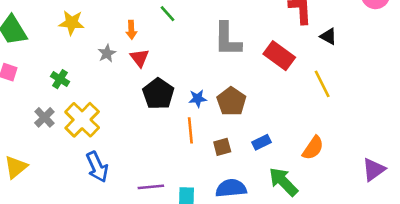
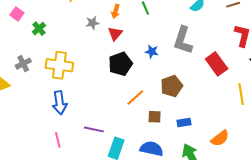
green cross: (60, 79) -> (39, 29), moved
blue star: (198, 99) -> (152, 52), moved
gray cross: (44, 117) -> (23, 64), moved
yellow cross: (82, 120) -> (59, 65), turned 36
orange line: (190, 130) -> (135, 98), turned 36

